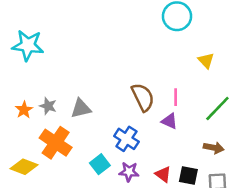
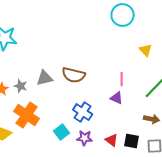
brown semicircle: (143, 97) -> (74, 75), moved, turned 130
gray triangle: (81, 109) -> (45, 78), moved

